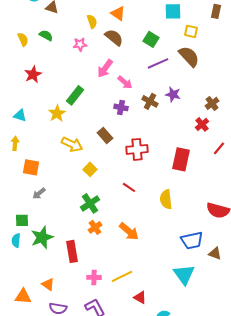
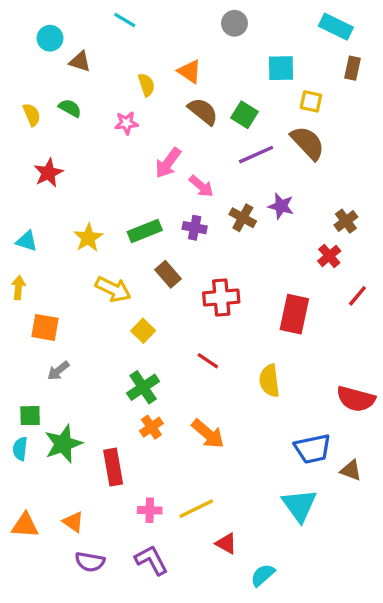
brown semicircle: (114, 37) -> (203, 111), moved
green rectangle: (75, 95) -> (145, 231), moved, turned 30
orange triangle: (23, 296) -> (25, 525), moved

